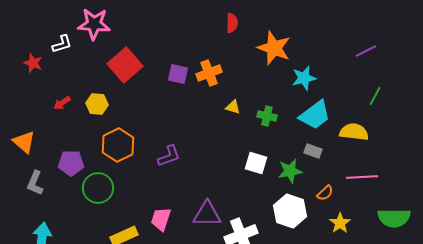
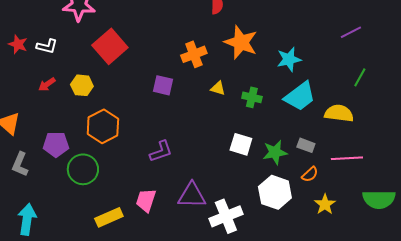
white L-shape: (62, 44) -> (47, 46), moved, turned 30
orange star: (274, 48) -> (241, 42), moved
purple square: (178, 74) -> (163, 85), moved
gray rectangle: (313, 151) -> (306, 145), moved
purple L-shape: (169, 156) -> (161, 151), moved

